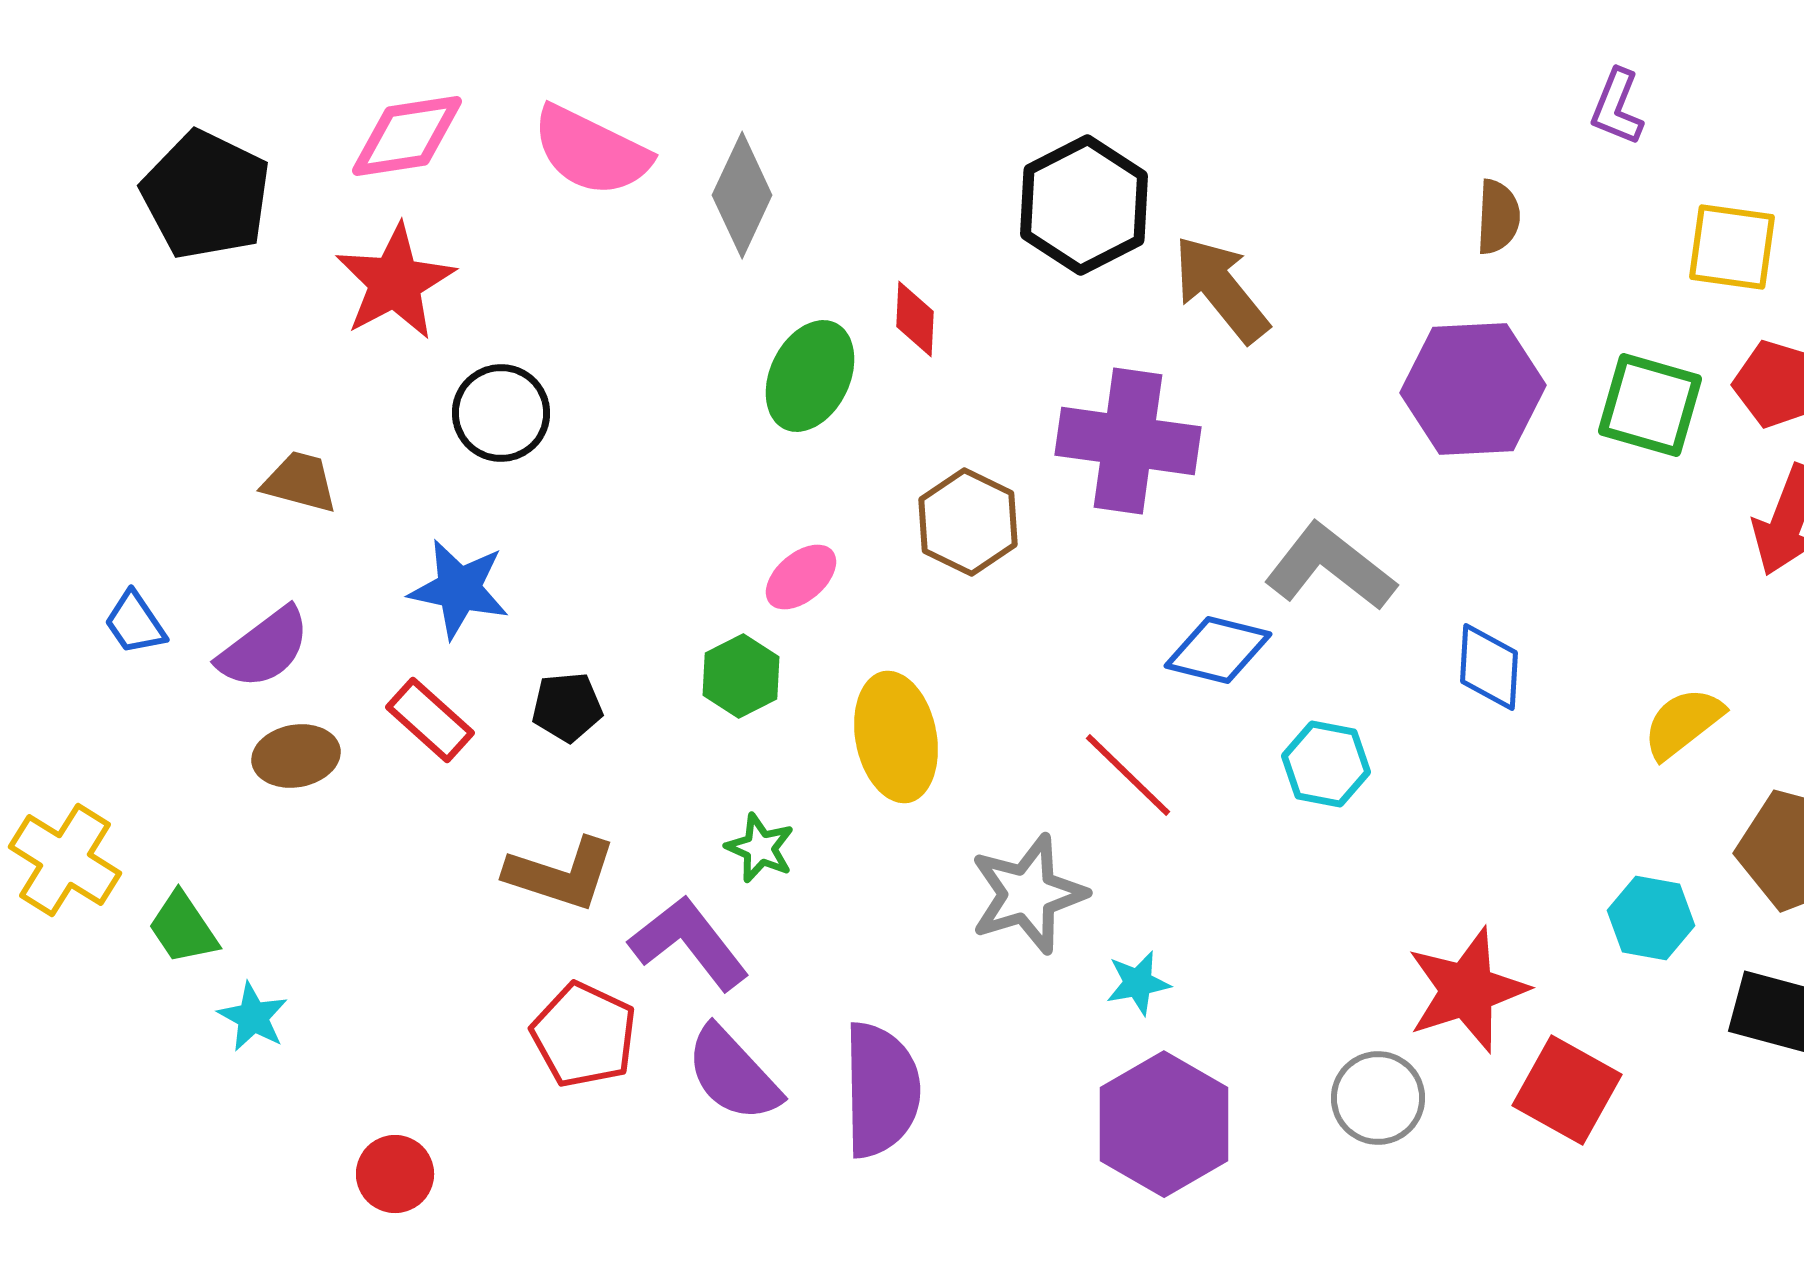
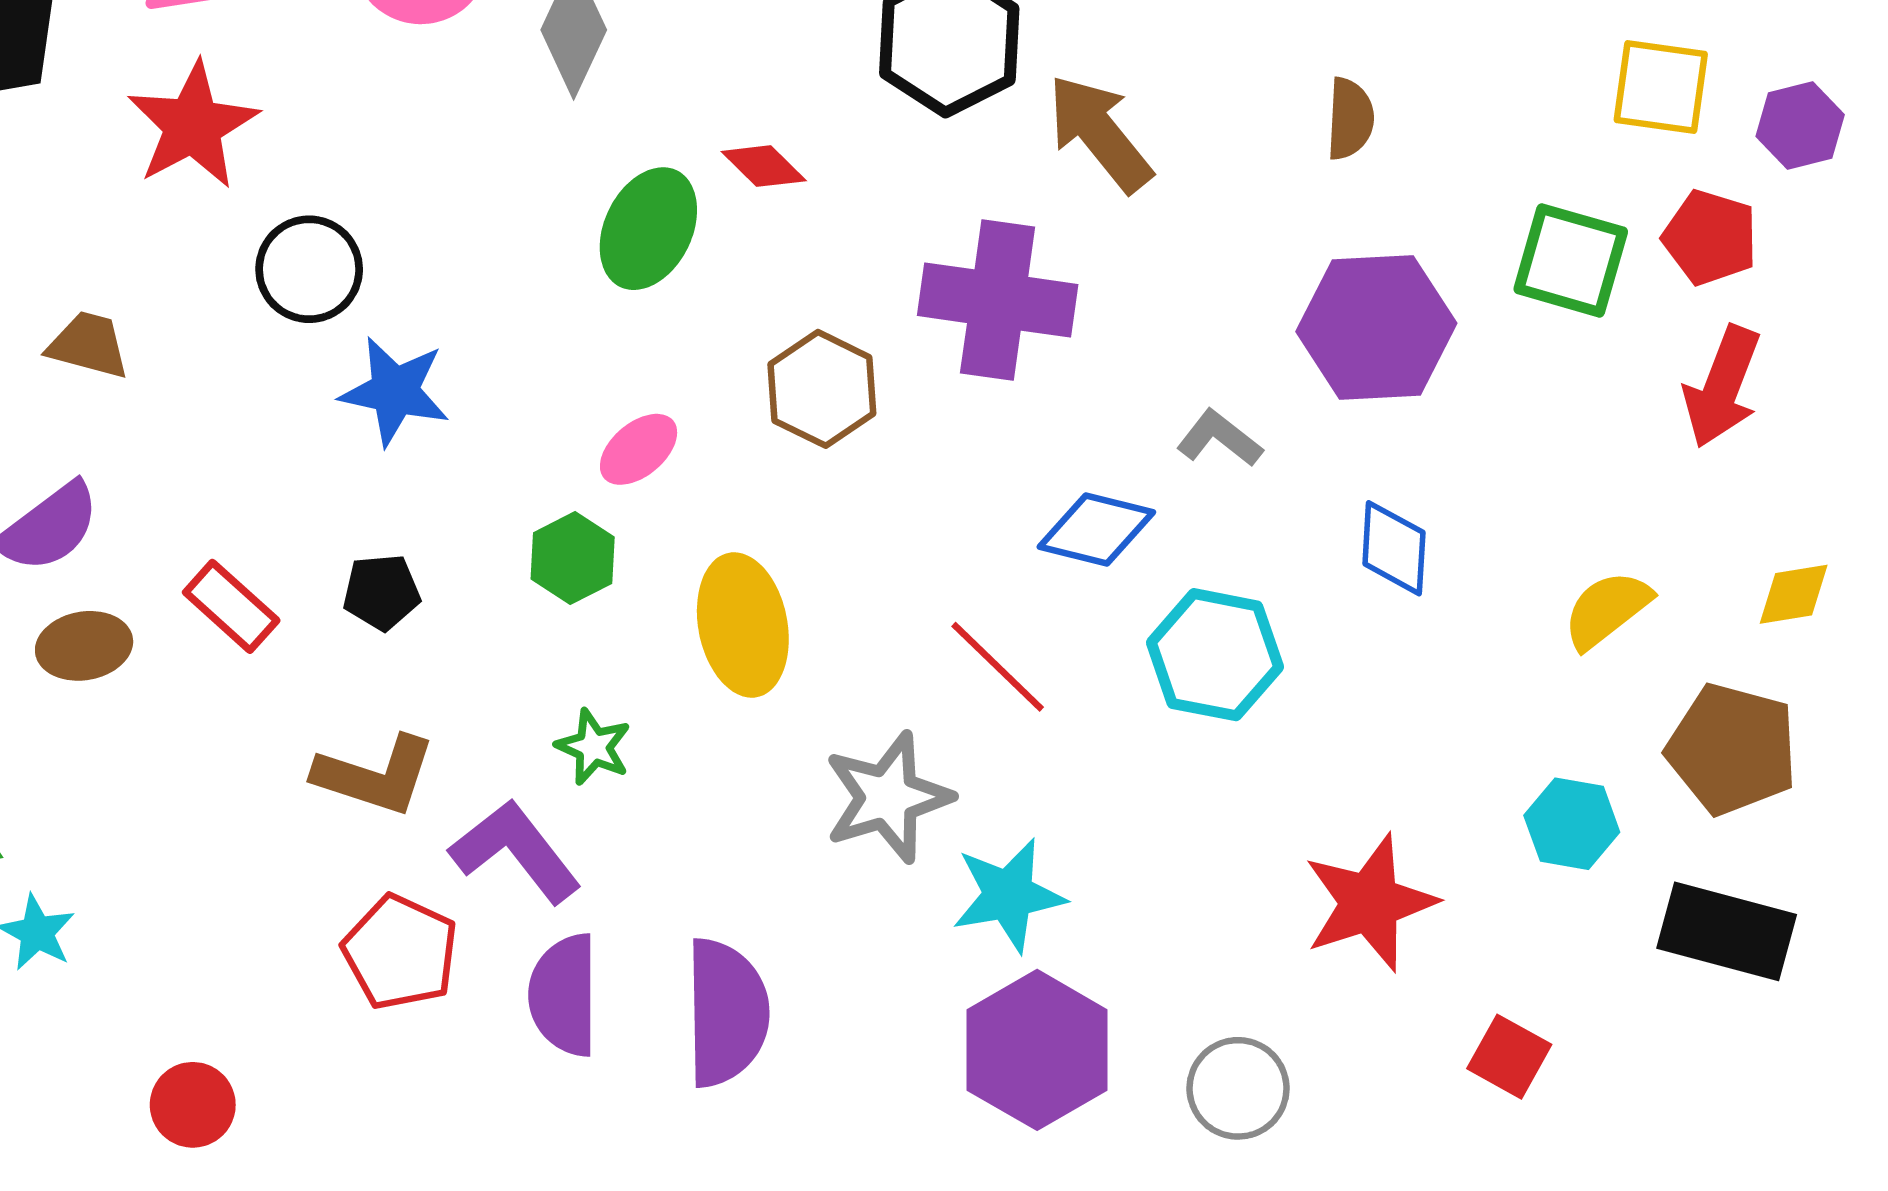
brown semicircle: (1498, 217) -> (1350, 119), moved
red diamond: (915, 319) -> (764, 166), turned -48
purple hexagon: (1473, 389) -> (1376, 327), moved
gray L-shape: (1330, 567) -> (1219, 438), size x0.6
blue star: (459, 589) -> (395, 391), moved
cyan hexagon: (1326, 764) -> (1215, 655), size x1.4
cyan star: (1138, 983) -> (1009, 895), size x1.6
purple semicircle: (733, 1074) -> (564, 995), turned 43
red square: (1567, 1090) -> (1509, 1057), moved, size x0.7
gray circle: (1378, 1098) -> (1238, 1088), moved

